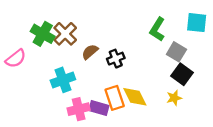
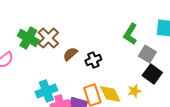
cyan cross: (63, 80) -> (46, 91), moved
yellow star: (174, 98) -> (134, 91), moved

